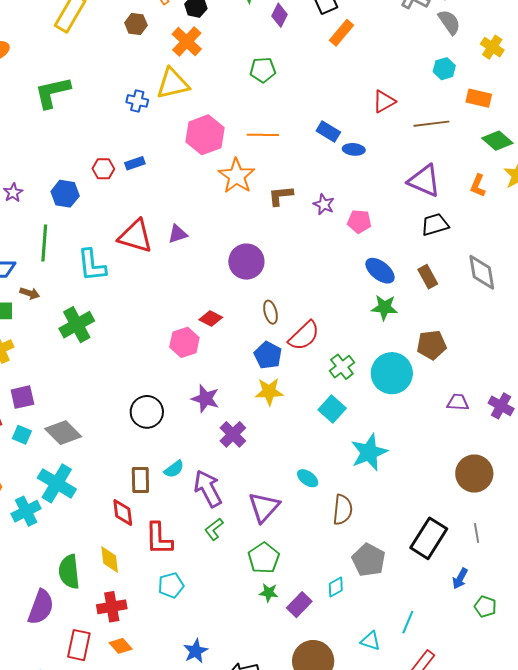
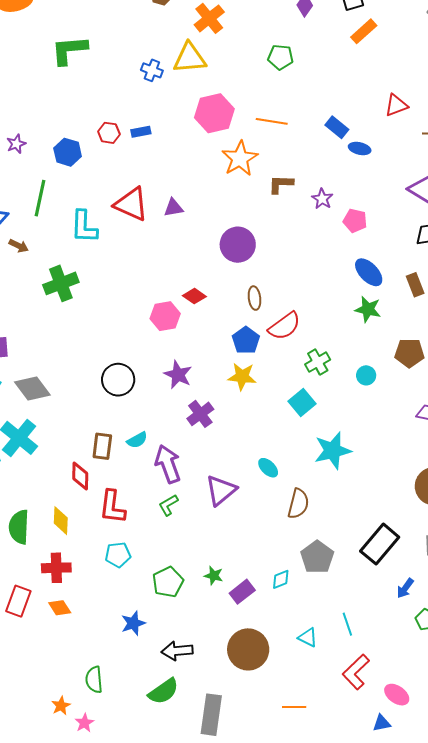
cyan circle: (392, 373) -> (366, 375), size x0.5
green pentagon: (264, 558) -> (168, 582), moved
cyan line: (408, 622) -> (347, 624), turned -50

